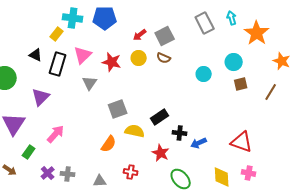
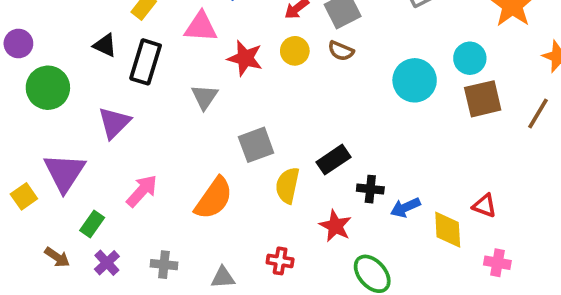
pink triangle: (83, 55) -> (201, 27), moved, turned 48
cyan circle: (204, 74) -> (415, 80), size x1.5
brown square: (241, 84) -> (483, 99), size x1.5
yellow semicircle: (135, 131) -> (287, 185), turned -90
red triangle: (242, 142) -> (485, 206), size x0.6
orange semicircle: (109, 144) -> (214, 198), moved, size x1.4
purple cross: (48, 173) -> (107, 263), moved
yellow diamond: (222, 177) -> (448, 230), moved

